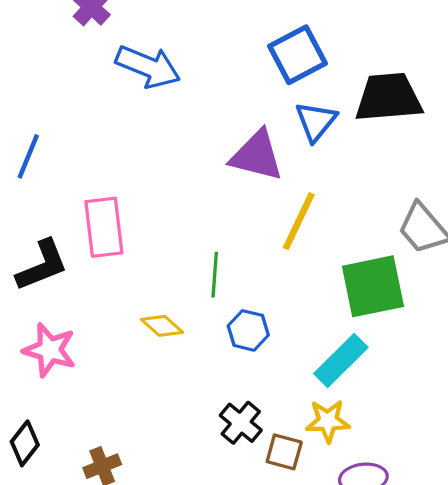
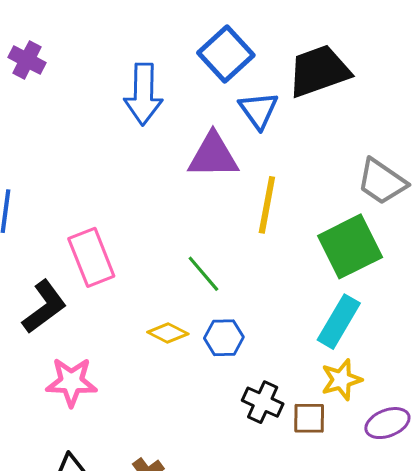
blue arrow: (148, 67) -> (143, 94), moved, turned 84
green line: (215, 275) -> (203, 274), turned -30
blue hexagon: (248, 330) -> (224, 338), moved

